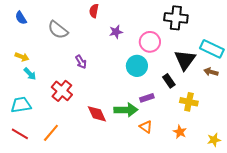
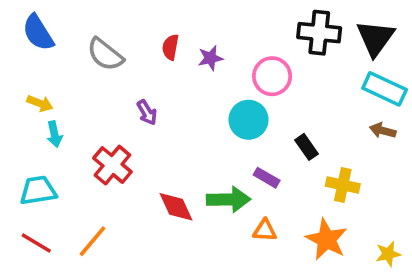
red semicircle: (94, 11) -> (170, 47), moved
blue semicircle: (21, 18) -> (38, 33), size x1.5
black triangle: (185, 60) -> (375, 38), moved
cyan arrow: (30, 74) -> (54, 134), turned 32
purple rectangle: (147, 98) -> (267, 178), turned 48
orange triangle: (146, 127) -> (265, 230), turned -32
orange star: (180, 132) -> (326, 239), size x1.6

